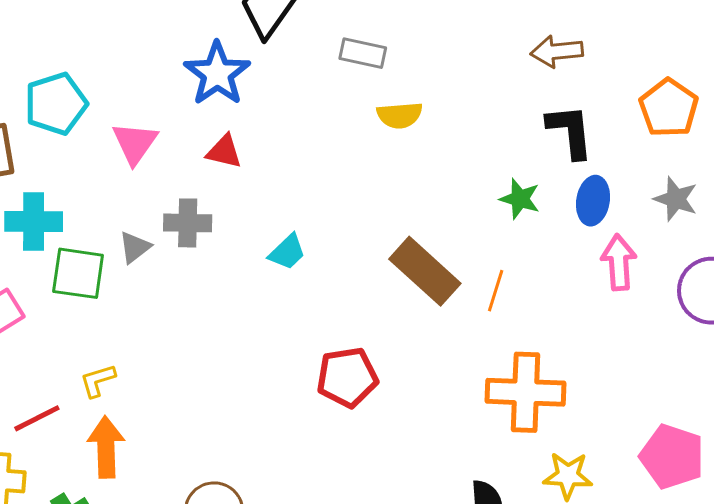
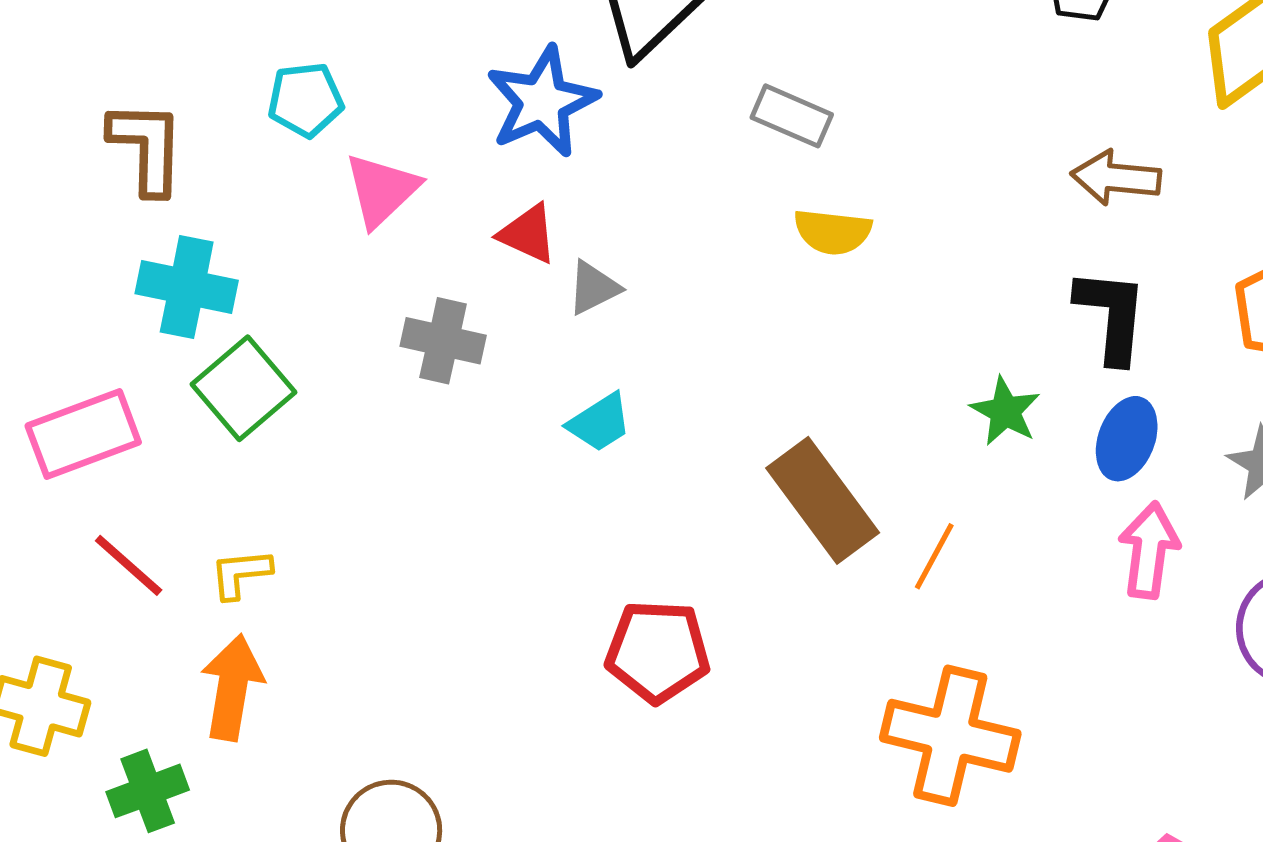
cyan pentagon: (56, 104) -> (305, 100), moved, size x0.7
gray triangle: (135, 247) -> (594, 288), moved
green square: (78, 273) -> (244, 388), turned 30
red line: (37, 418) -> (129, 565), moved, turned 57

